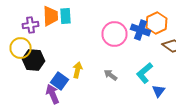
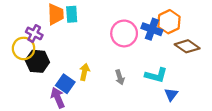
purple cross: (30, 25) -> (34, 33), moved, turned 35
cyan L-shape: (144, 73) -> (156, 75), turned -125
gray arrow: (110, 75) -> (120, 77), turned -144

